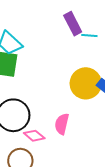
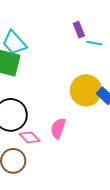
purple rectangle: (73, 24) -> (79, 30), size x0.7

